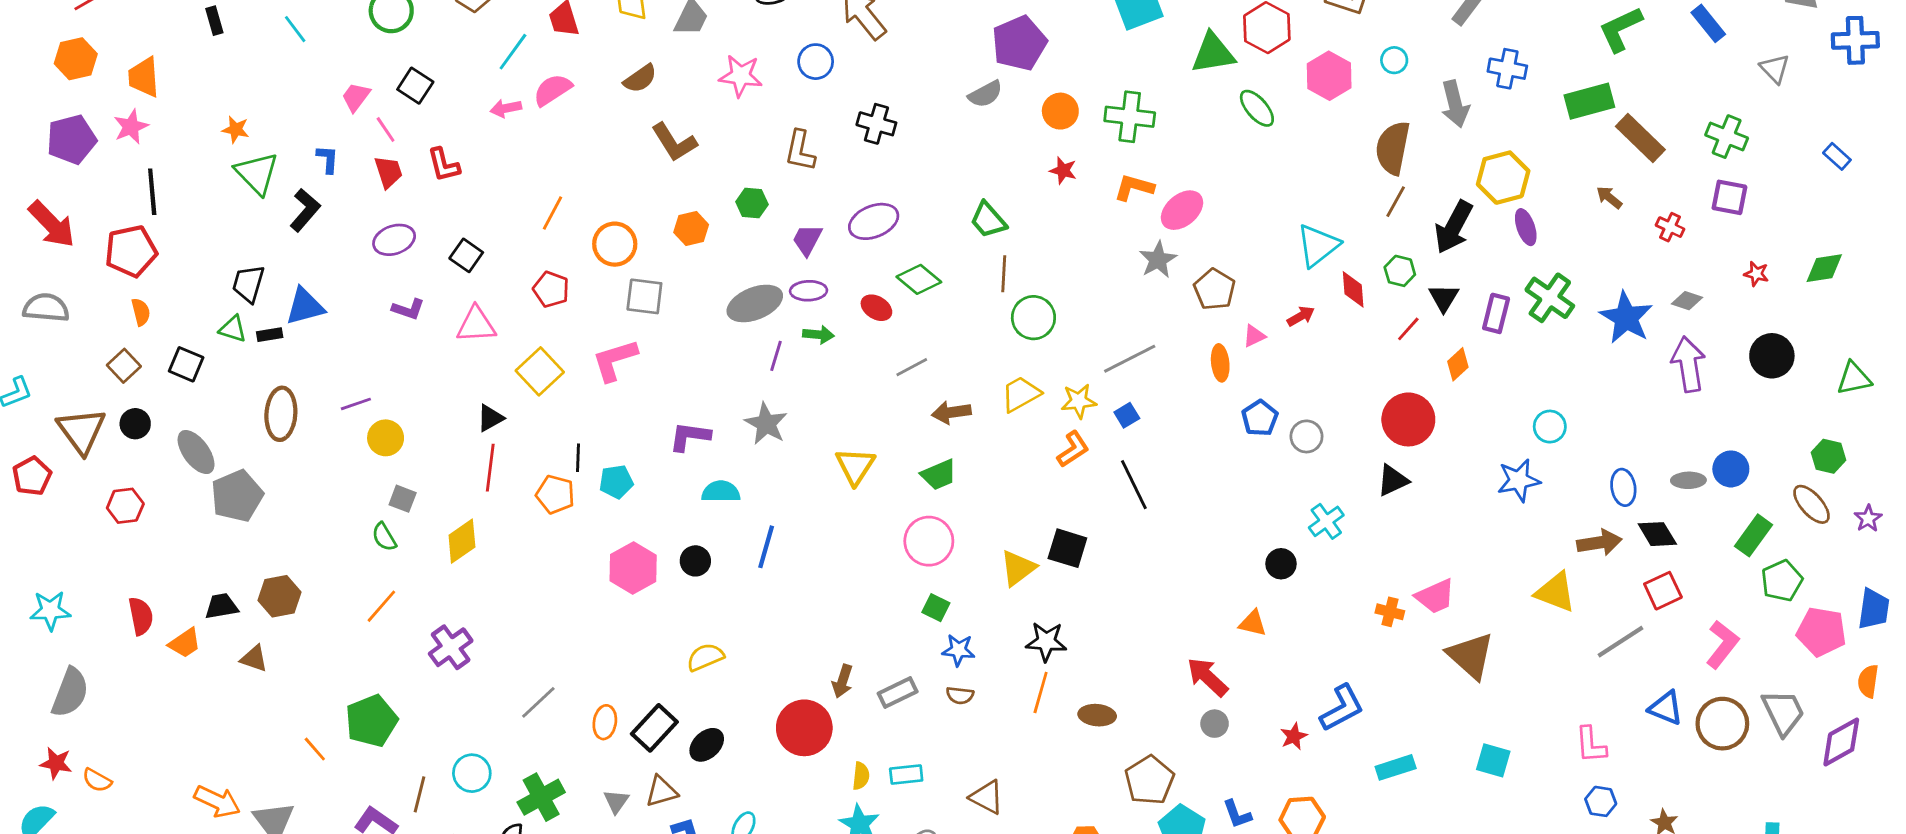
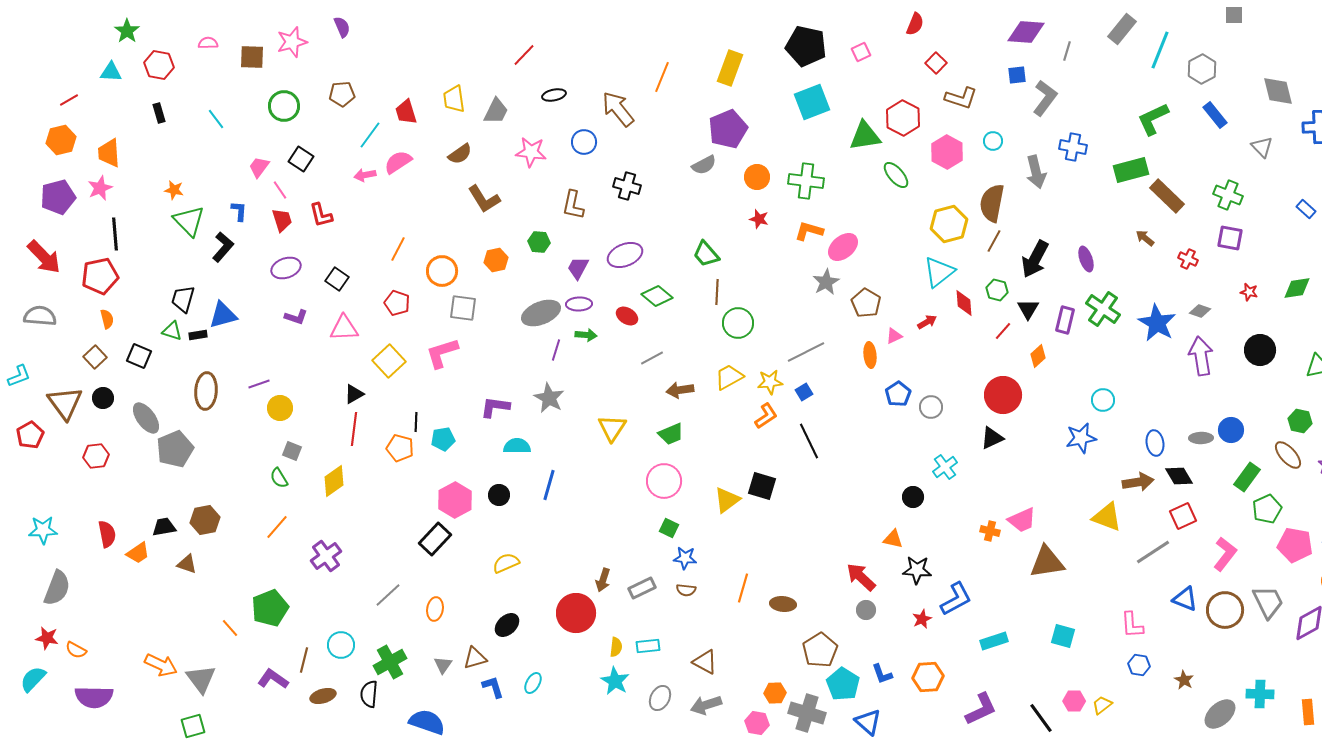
yellow hexagon: (1503, 178) -> (949, 224), moved
black star: (1046, 642) -> (917, 570), moved
brown triangle: (1471, 656) -> (1047, 562), turned -51
black rectangle: (654, 728) -> (435, 539), moved

